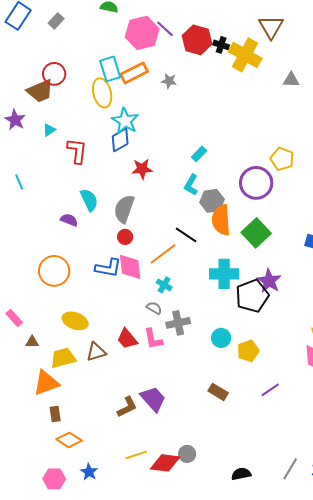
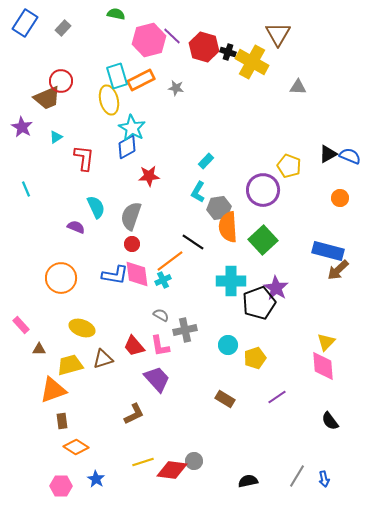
cyan cross: (164, 285) -> (163, 280), moved, turned 35
purple trapezoid: (153, 399) -> (157, 379), moved

